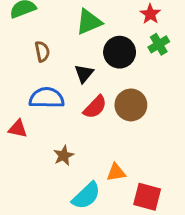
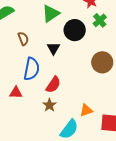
blue semicircle: (47, 98) -> (32, 69), turned 110
brown circle: (131, 105) -> (102, 62), moved
red semicircle: (95, 107) -> (53, 85), moved

